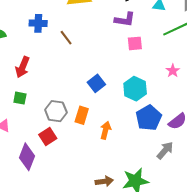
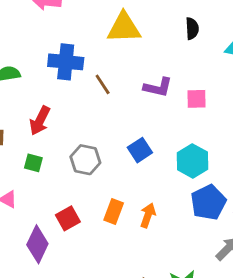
purple L-shape: (125, 20) -> (158, 87), moved
blue cross: (38, 23) -> (66, 62), size x1.4
gray hexagon: (56, 111) -> (85, 160), moved
orange rectangle: (82, 115) -> (114, 211), moved

